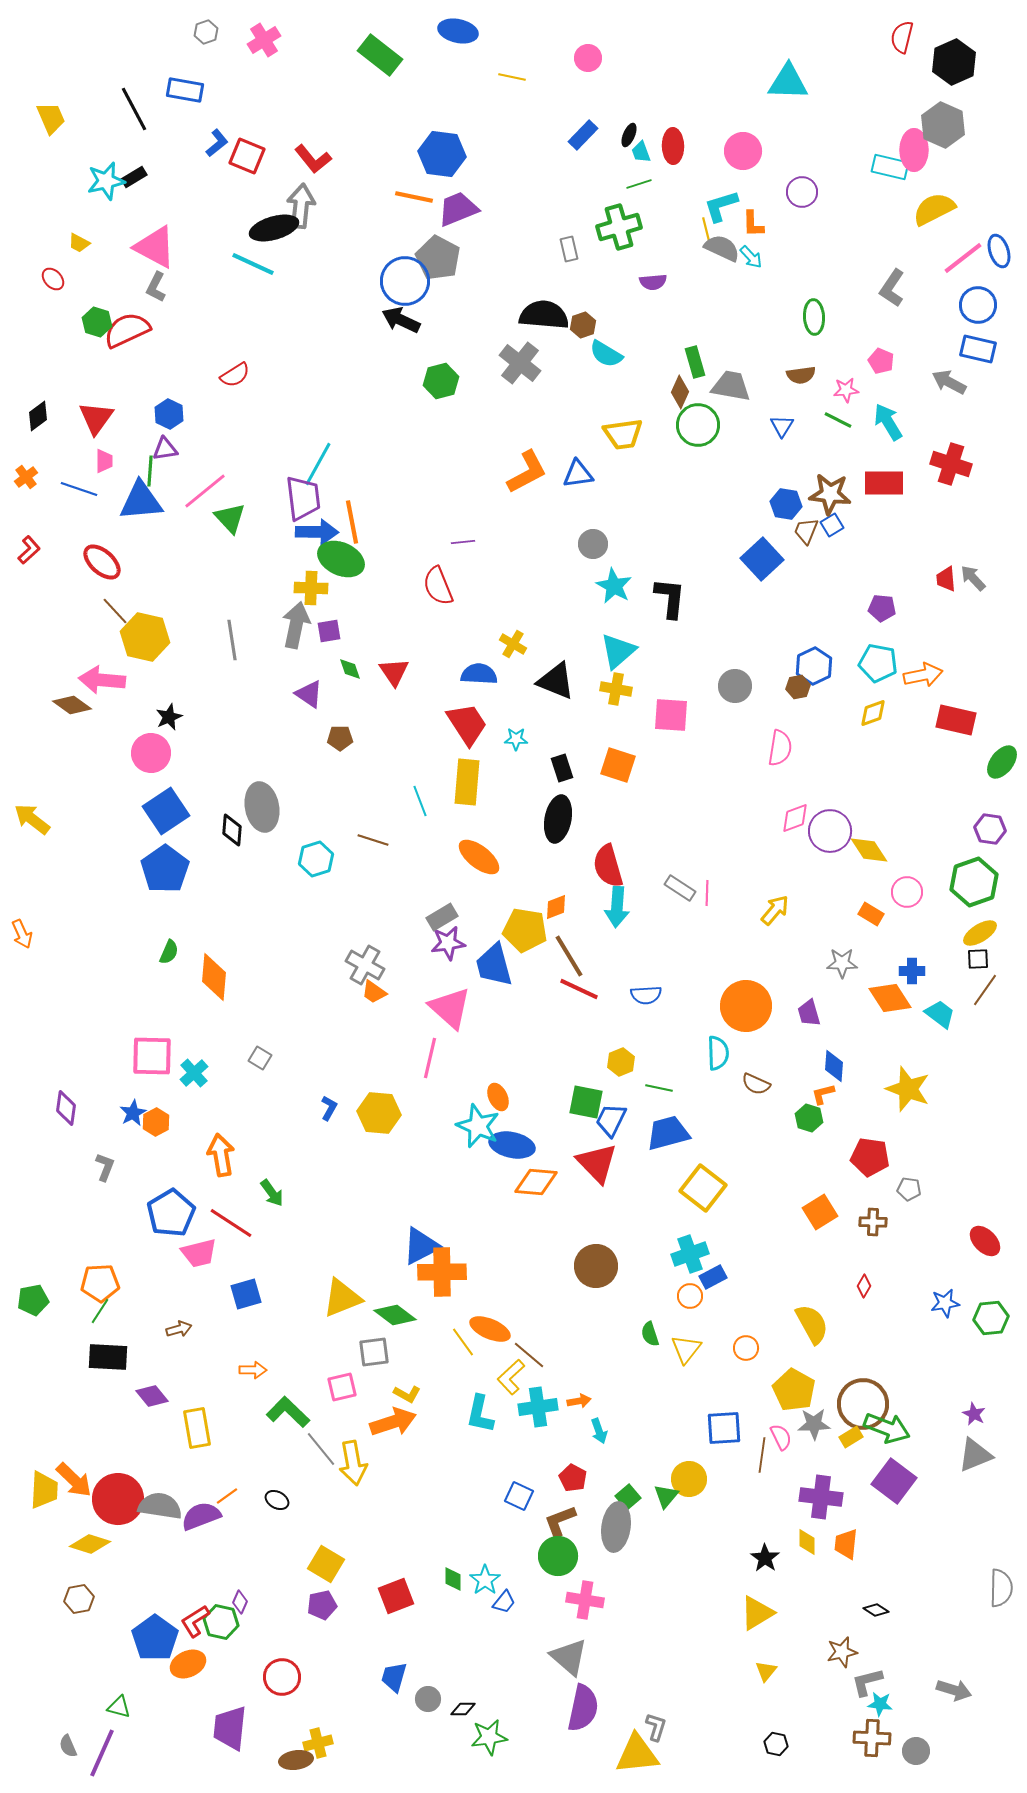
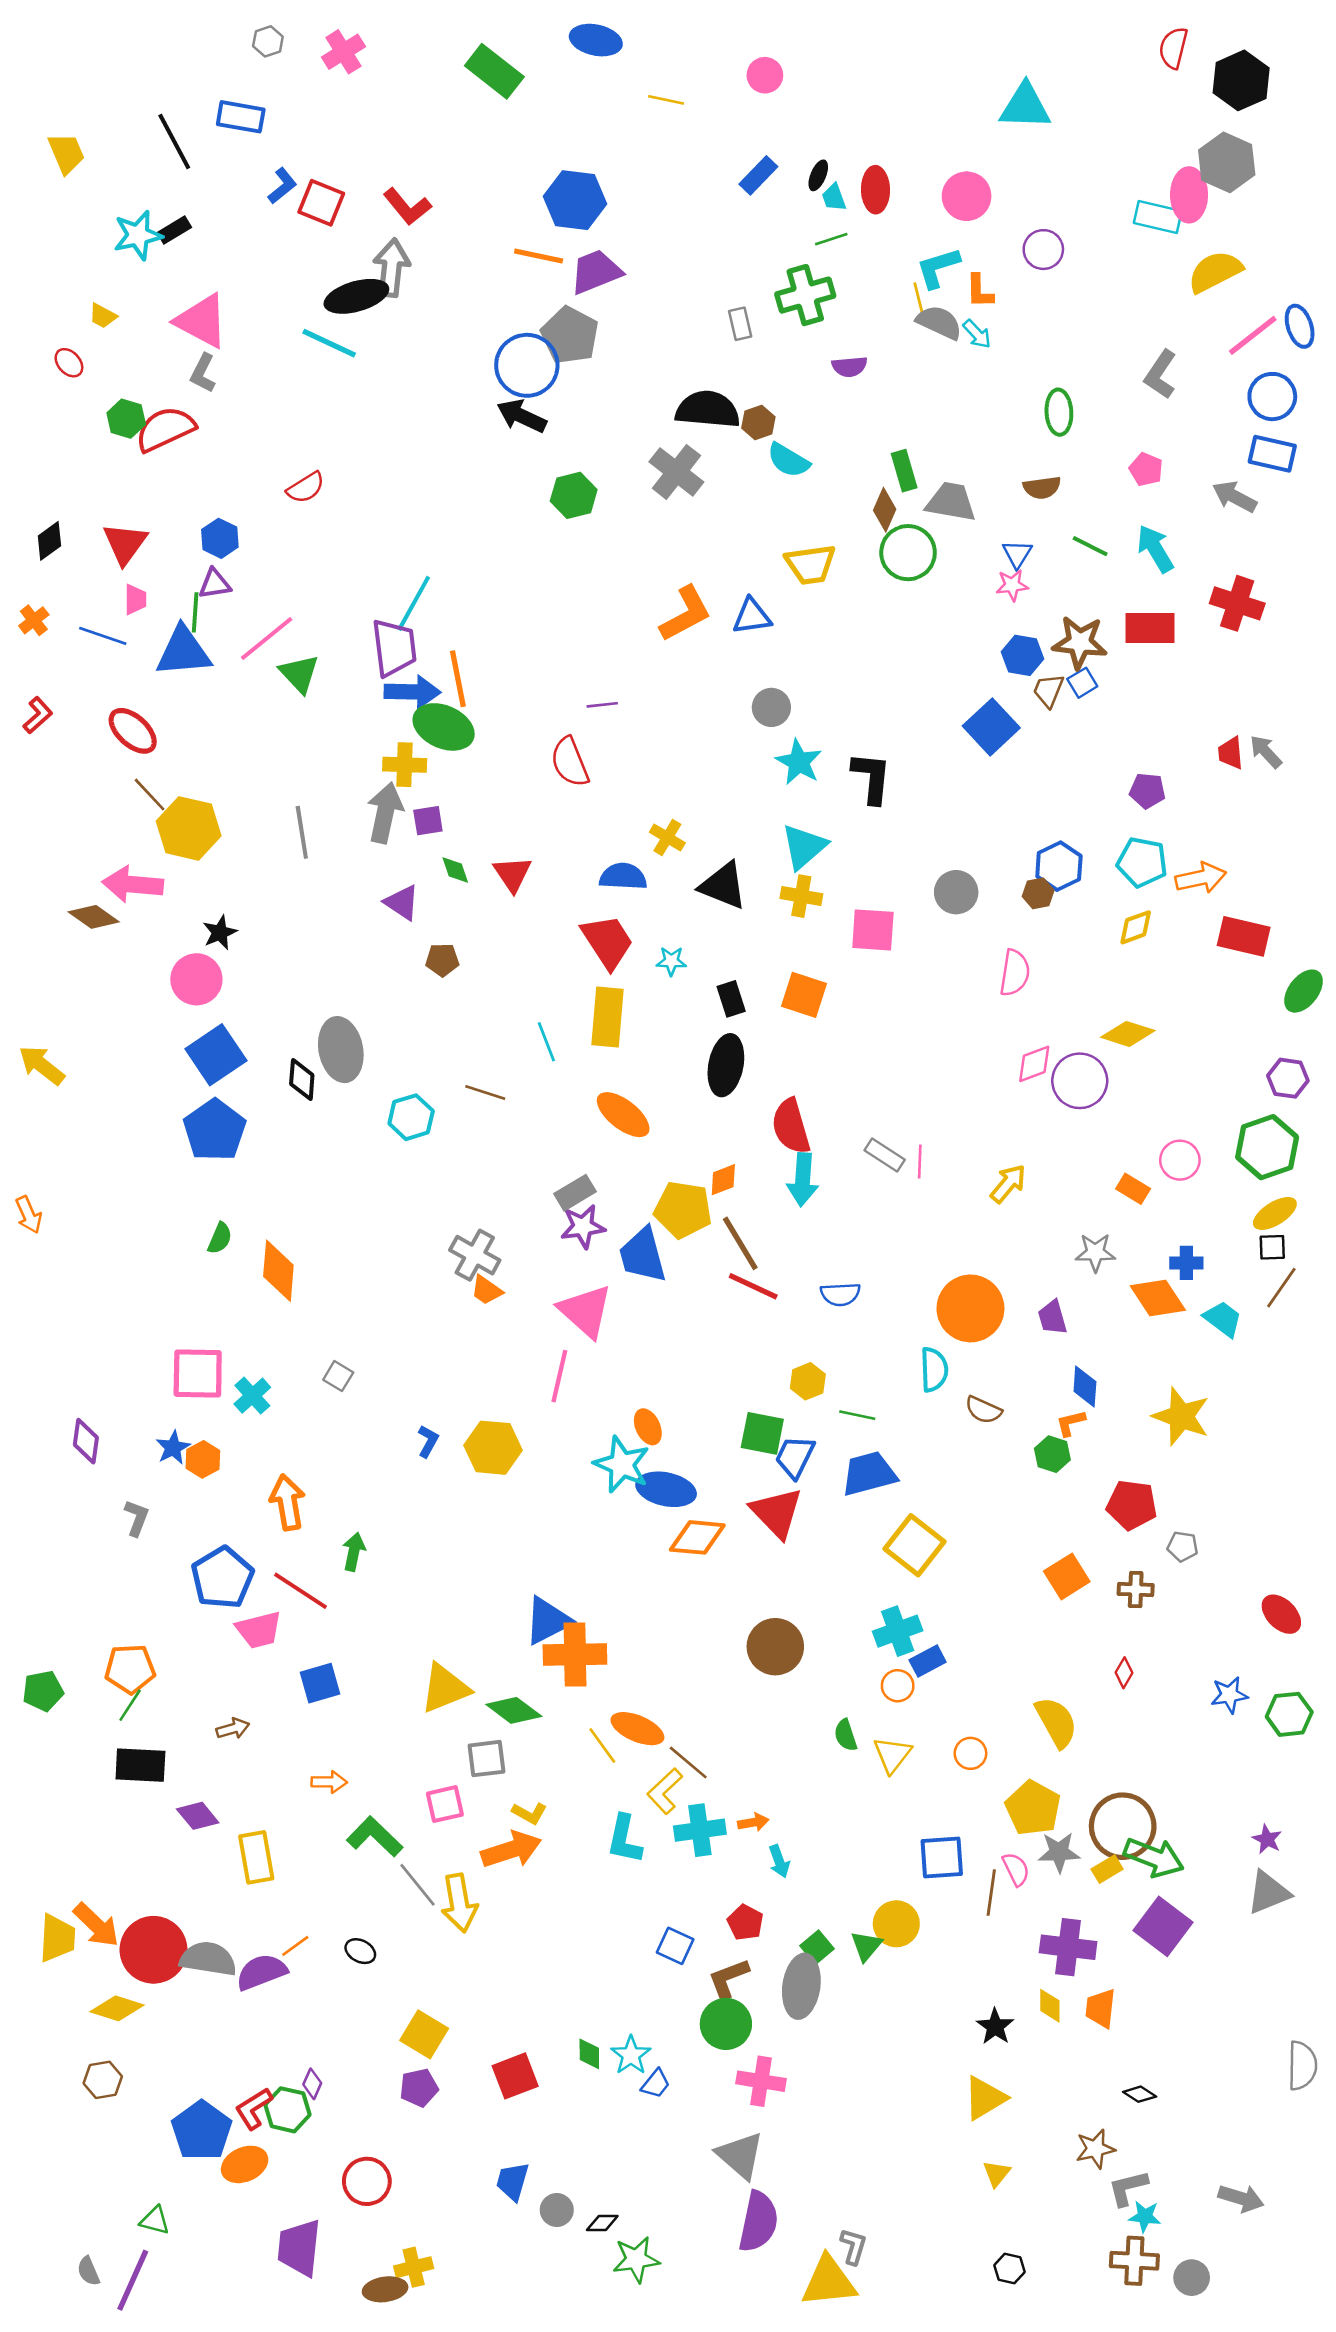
pink star: (846, 390) -> (1012, 585), moved
yellow diamond: (869, 850) -> (1128, 1034), moved, turned -39
green arrow: (272, 1193) -> (354, 1552), turned -132

